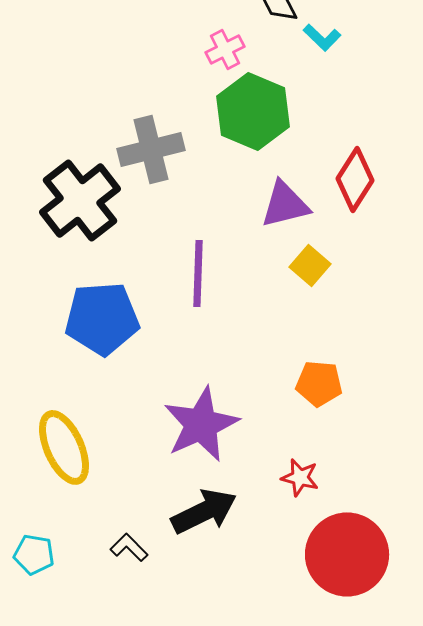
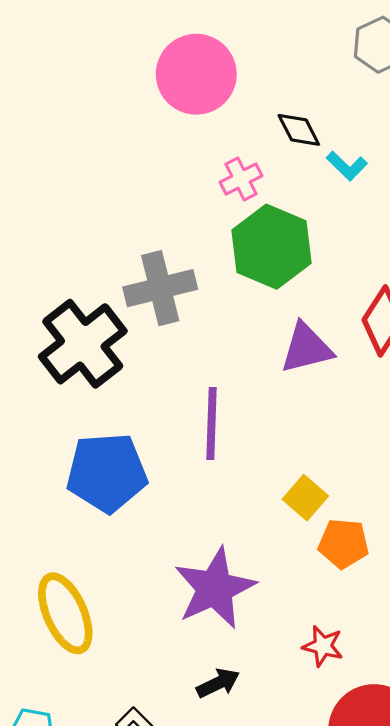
yellow square: (310, 265) -> (305, 498), moved
black arrow: (204, 511) -> (218, 683), size x0.6

